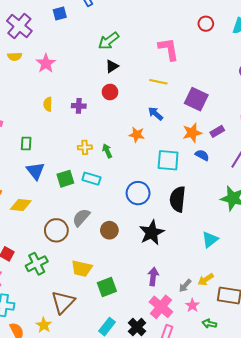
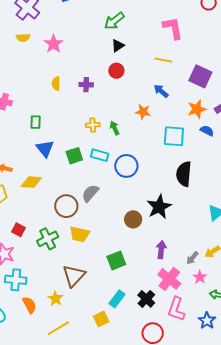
blue circle: (138, 193) -> (126, 166), moved
brown circle: (109, 230) -> (133, 219), moved
yellow trapezoid: (82, 269) -> (80, 234), moved

